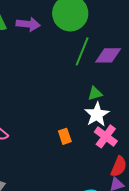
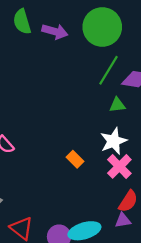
green triangle: (95, 93) -> (117, 105), moved
orange rectangle: (65, 136) -> (75, 159), turned -35

